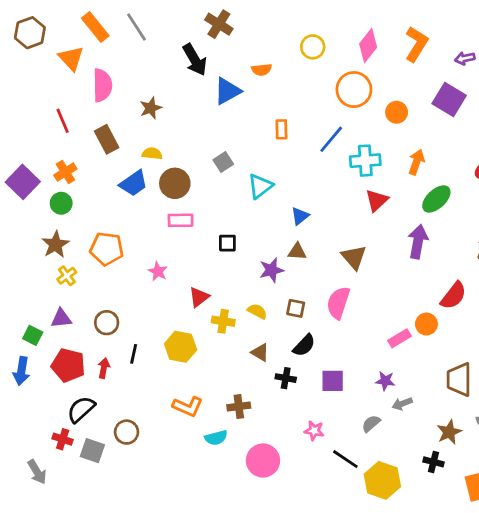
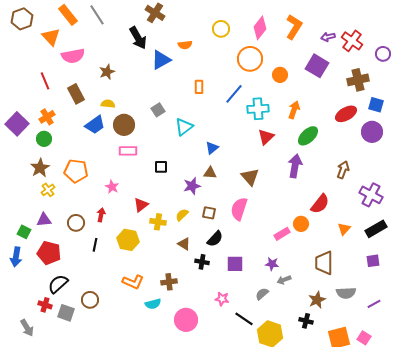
pink semicircle: (102, 85) -> (73, 56), turned 80
yellow semicircle: (257, 311) -> (182, 215), turned -72
red arrow: (104, 368) -> (101, 215), moved

